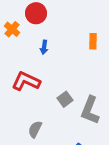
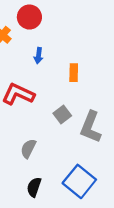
orange rectangle: (93, 41) -> (74, 73), moved

